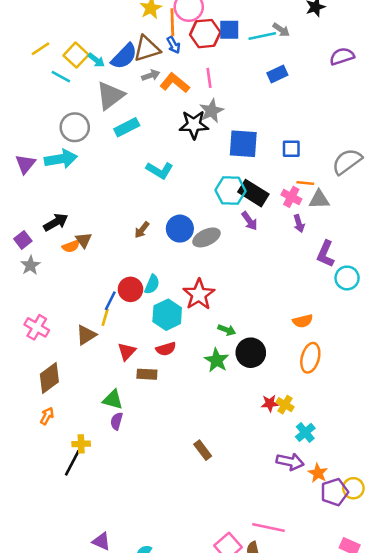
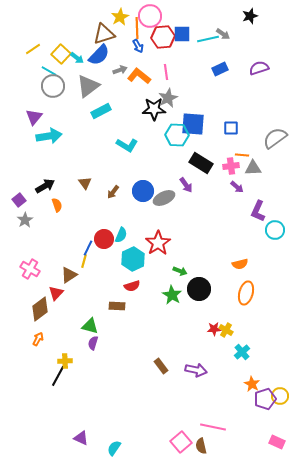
brown triangle: (147, 49) -> (104, 34), moved
purple semicircle: (342, 56) -> (259, 68), moved
gray circle: (75, 127) -> (53, 86), moved
purple triangle: (25, 164) -> (34, 117), moved
cyan hexagon: (231, 191) -> (177, 135), moved
pink cross: (291, 197) -> (231, 166), turned -35
purple arrow: (250, 221) -> (186, 185), moved
purple arrow: (299, 224) -> (237, 187), turned -32
brown triangle: (84, 240) -> (85, 183), moved
orange semicircle: (71, 246) -> (57, 205), turned -88
red triangle: (127, 351) -> (56, 293), moved
purple arrow: (290, 462) -> (196, 370), moved

